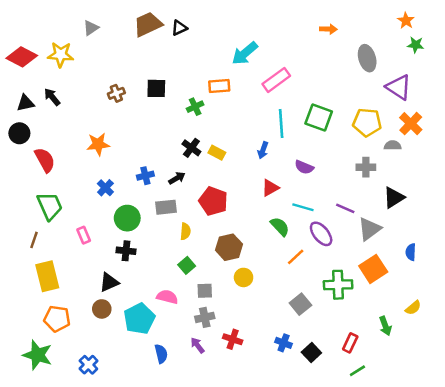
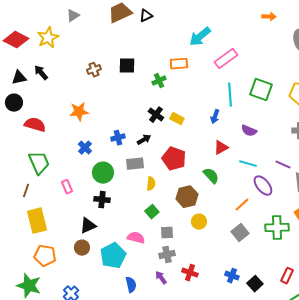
yellow star: (61, 55) -> (48, 38), turned -30
red semicircle: (45, 160) -> (35, 125), turned -45
green semicircle: (280, 227) -> (211, 176), moved
gray square: (300, 304) -> (240, 233), moved

